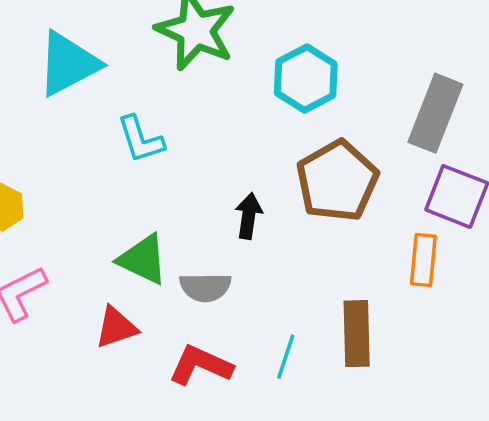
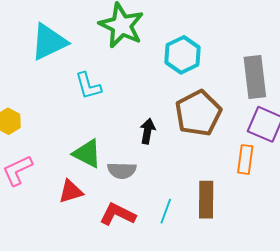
gray rectangle: (435, 113) -> (255, 77), turned -30

